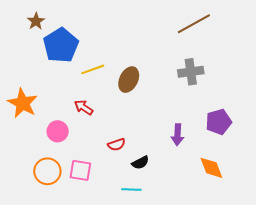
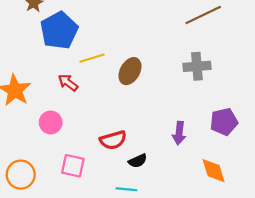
red arrow: (84, 107) -> (68, 83), moved
red semicircle: (116, 145) -> (113, 140), size x1.4
orange circle: (47, 171) -> (21, 175), moved

